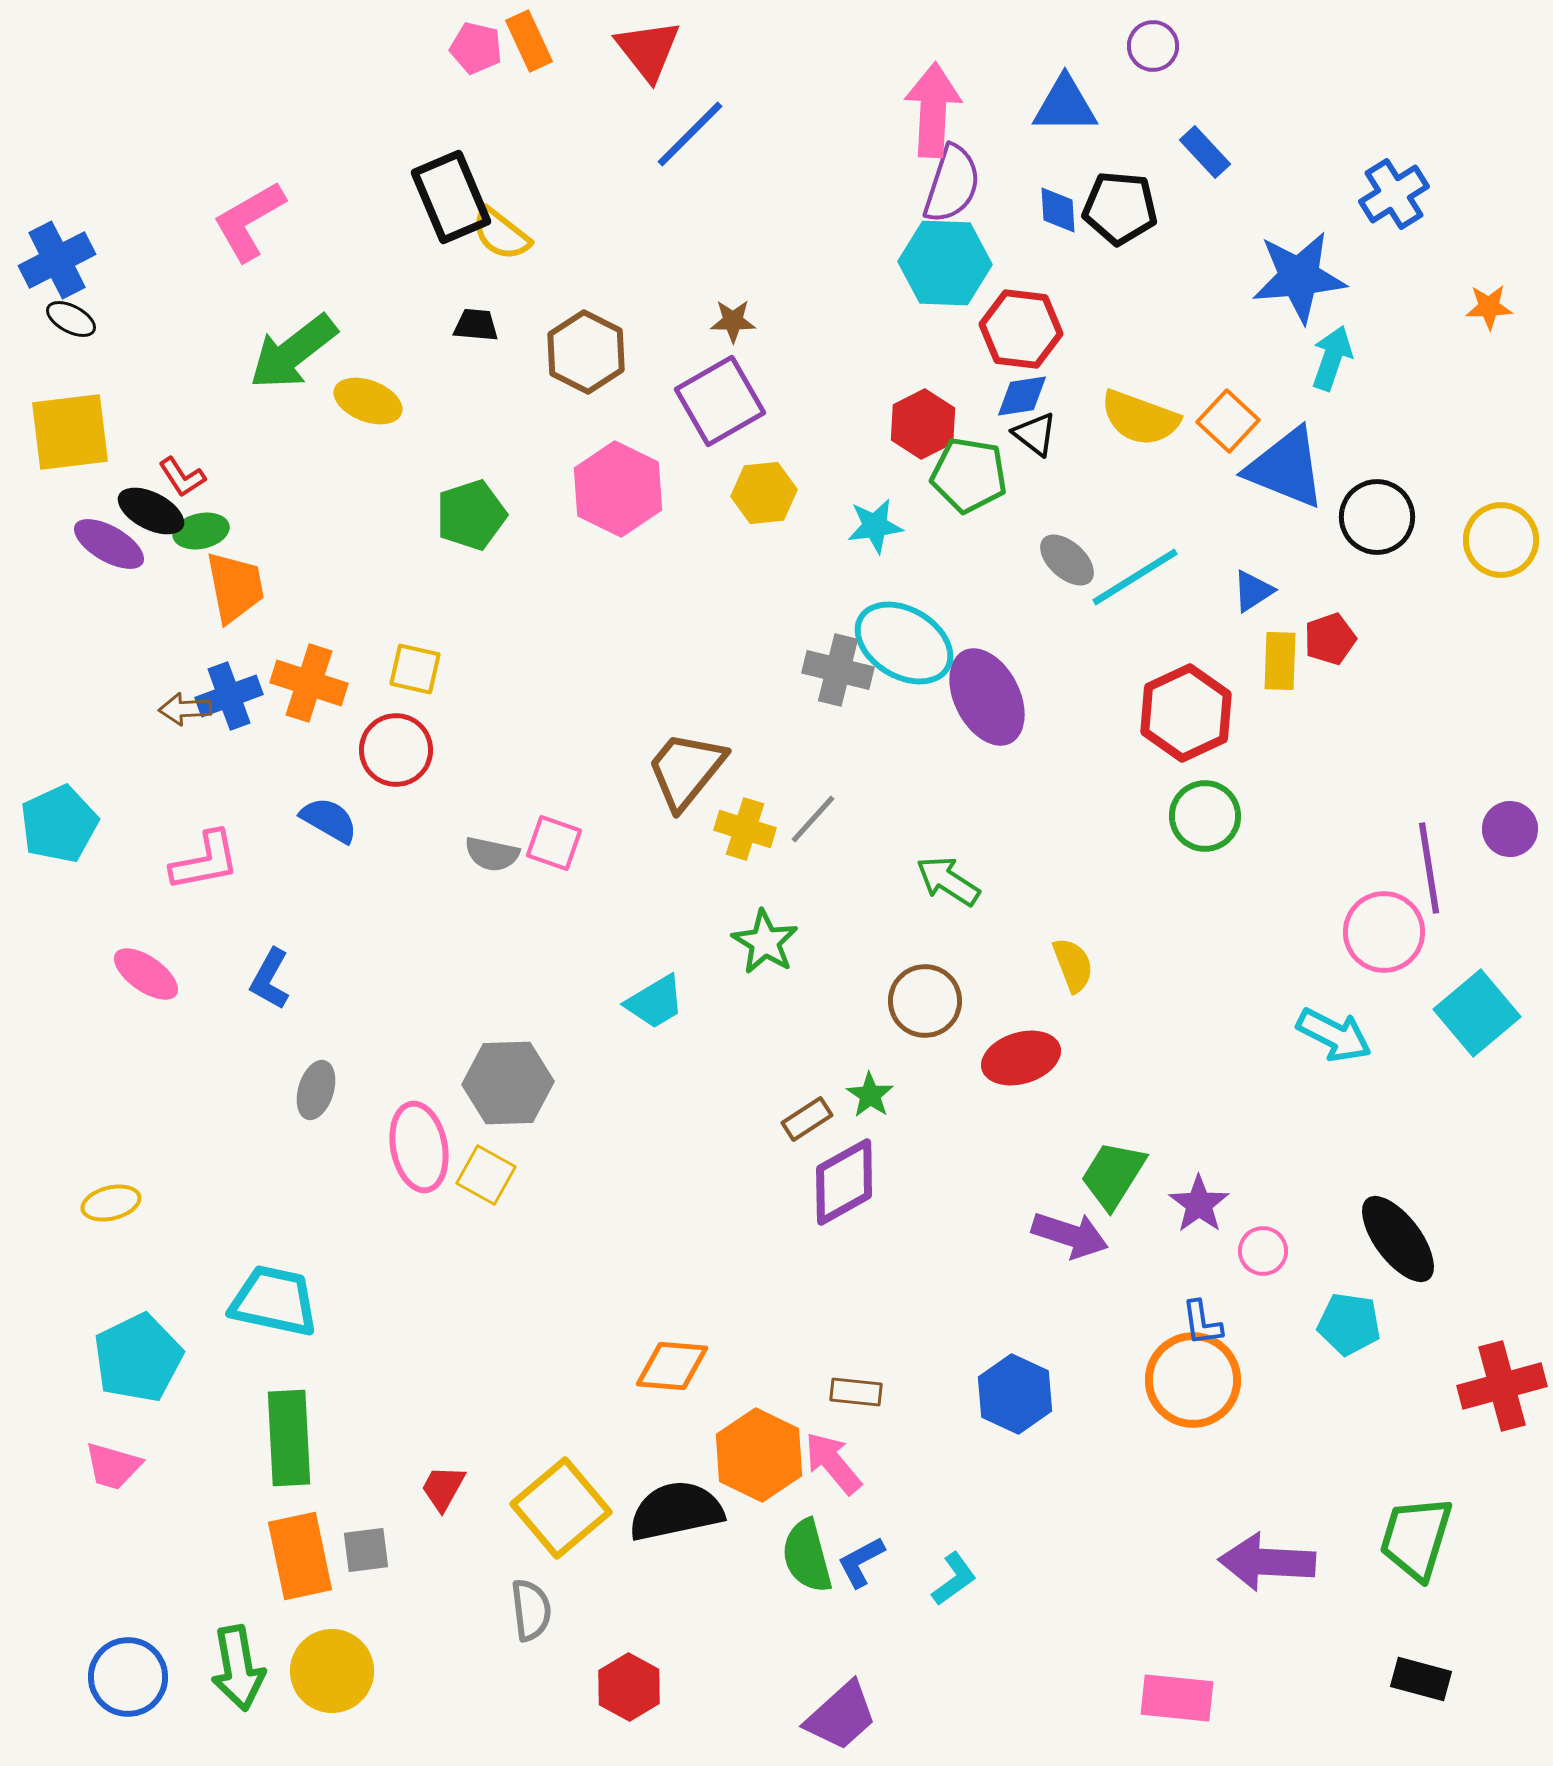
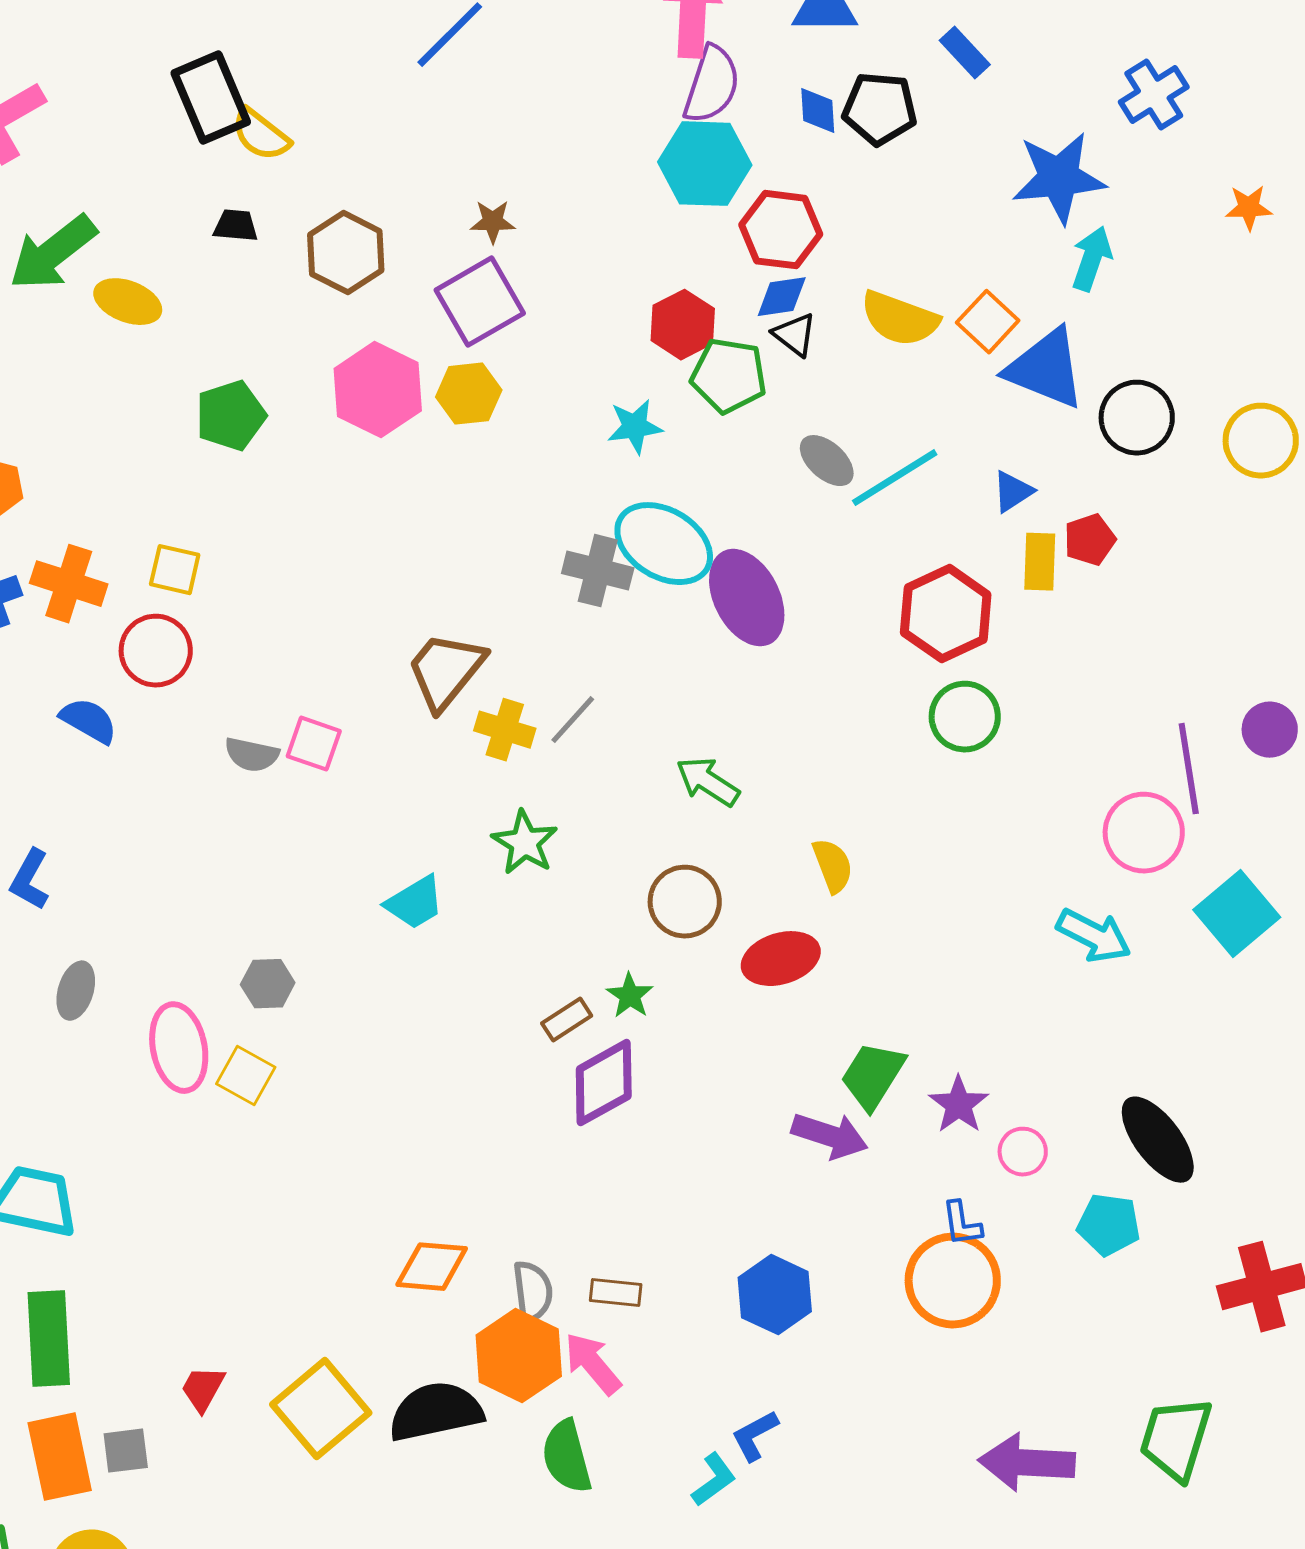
yellow hexagon: (764, 493) -> (469, 394), moved
gray hexagon: (508, 1083) -> (268, 984), size x0.6
blue L-shape: (861, 1562) -> (755, 1436), moved
gray semicircle: (531, 1610) -> (533, 1292), moved

